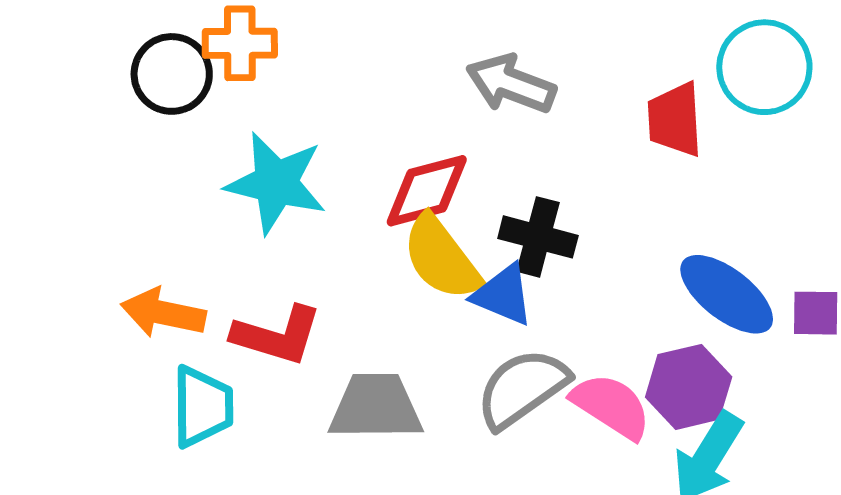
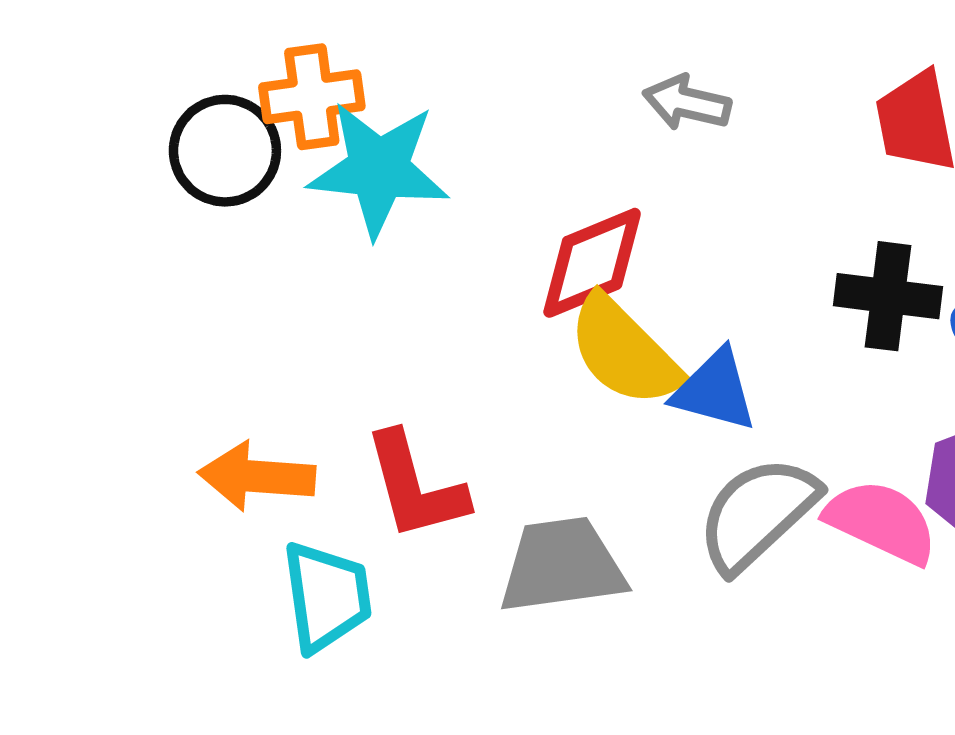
gray arrow: (511, 84) -> (687, 103), size x0.7
cyan star: (276, 183) -> (379, 169), moved
black cross: (538, 237) -> (888, 296), moved
red L-shape: (277, 335) -> (415, 486), turned 66

